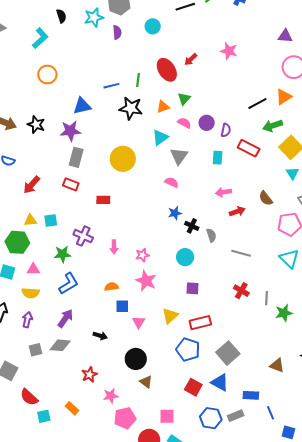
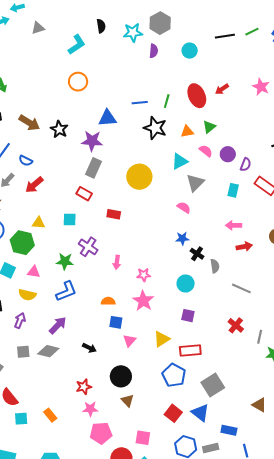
red arrow: (32, 185) -> (34, 185), moved
cyan square: (51, 220) -> (70, 219), moved
red star: (89, 375) -> (84, 387), moved

